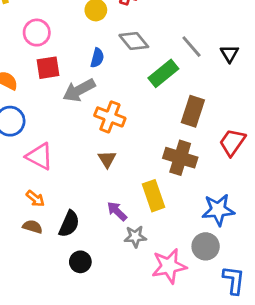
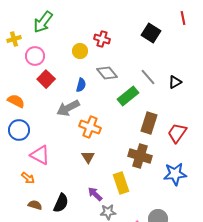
pink circle: (37, 33) -> (35, 56), moved
black triangle: (229, 54) -> (175, 82), turned 32
red square: (48, 68) -> (46, 79), moved, turned -36
red trapezoid: (232, 142) -> (177, 133), moved
orange arrow: (35, 199) -> (28, 178), moved
blue star: (218, 210) -> (175, 174), moved

